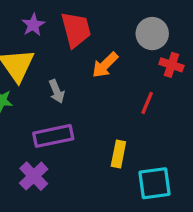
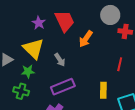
red line: (147, 103) -> (120, 64), moved

